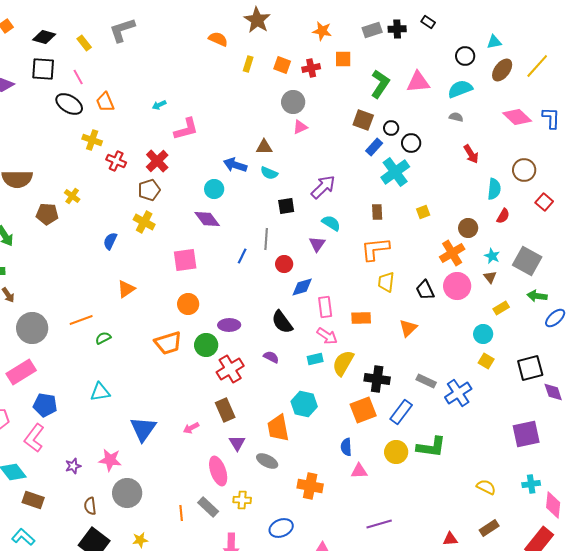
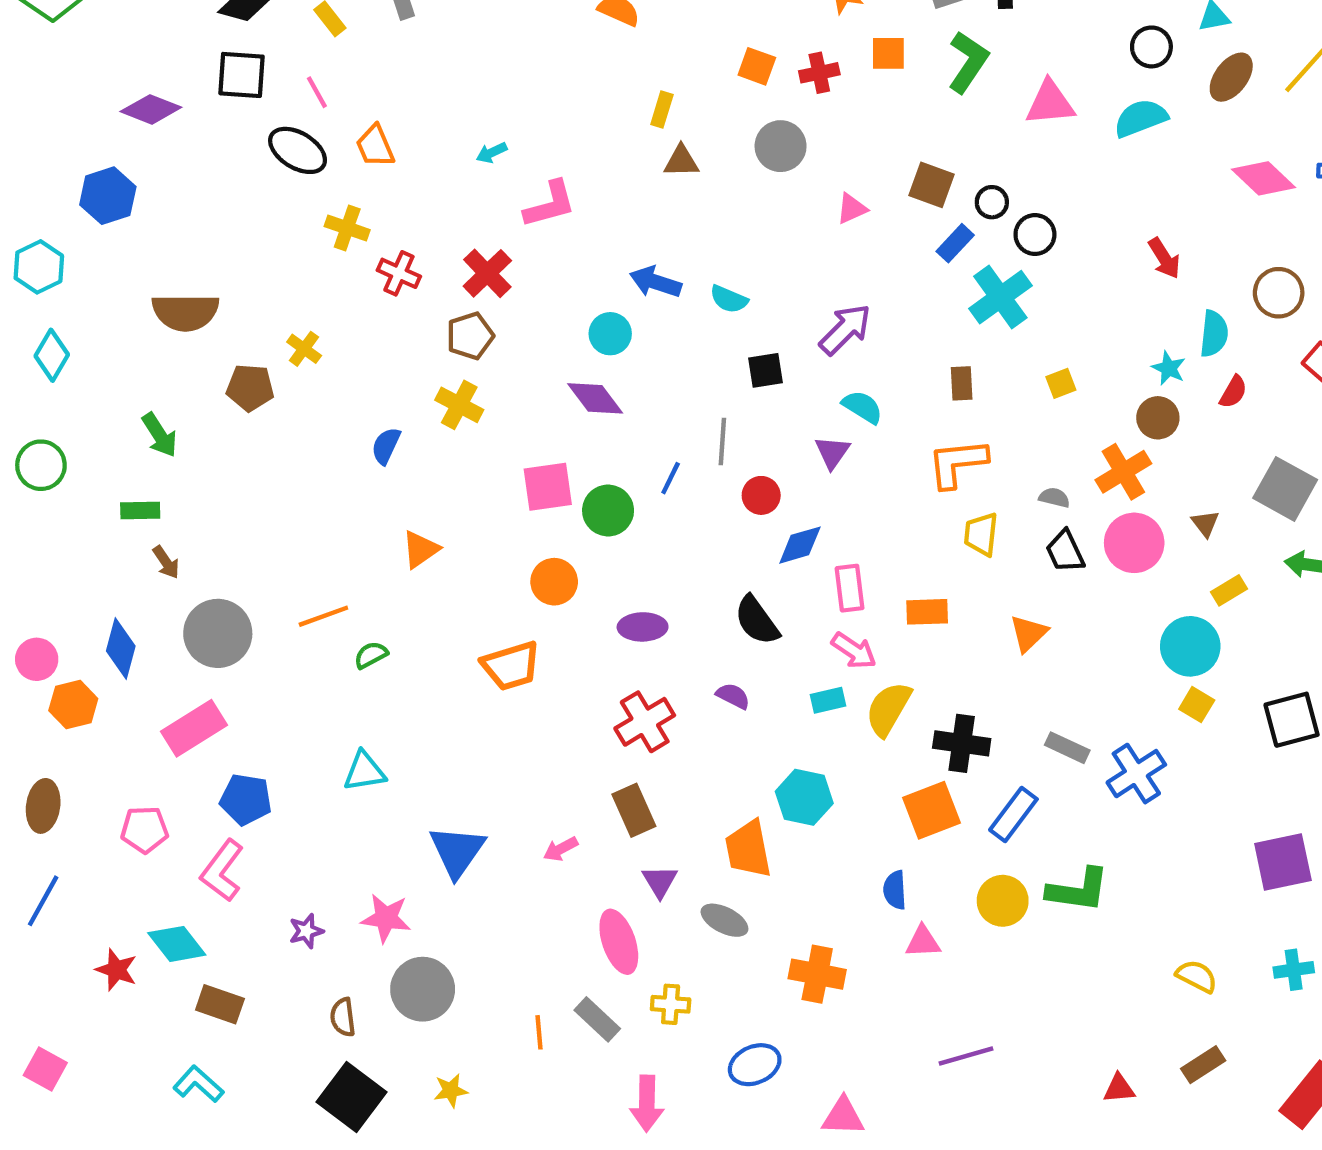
yellow rectangle: (248, 64) -> (662, 109), moved
green L-shape: (380, 84) -> (968, 62), moved
gray semicircle: (456, 117) -> (1054, 498), moved
pink triangle: (300, 127) -> (852, 209), moved
brown triangle: (264, 147) -> (681, 161), moved
cyan star: (492, 256) -> (1169, 368), moved
cyan circle: (483, 334) -> (1190, 646), size x1.4
green circle: (206, 345) -> (608, 511), moved

